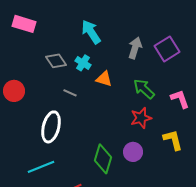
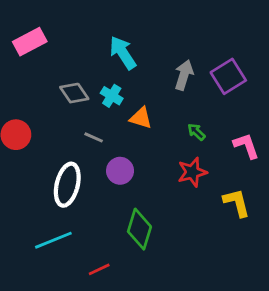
pink rectangle: (24, 24) -> (30, 42), turned -45
green arrow: (144, 89) -> (196, 132), size x0.6
purple circle: (133, 152) -> (120, 171), moved

